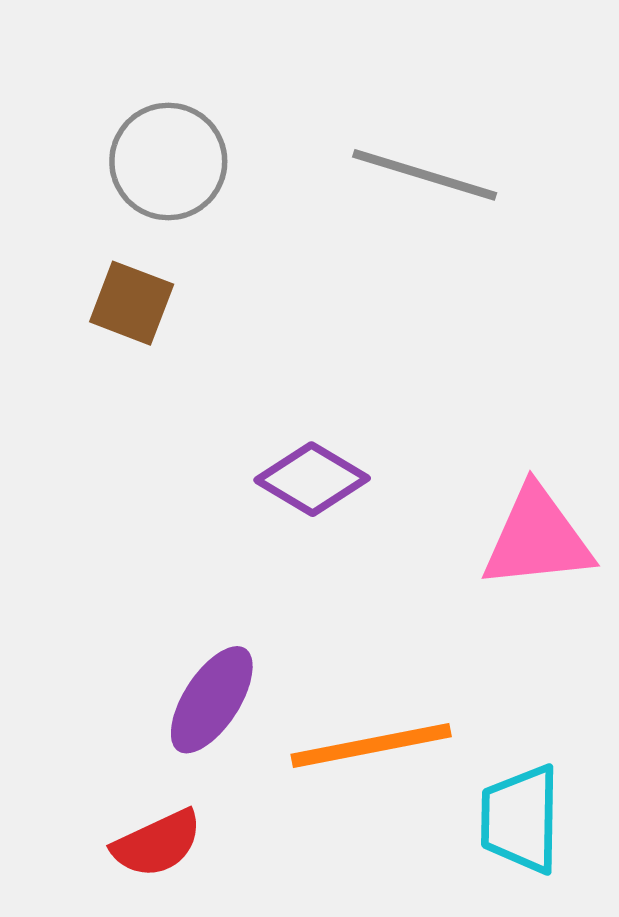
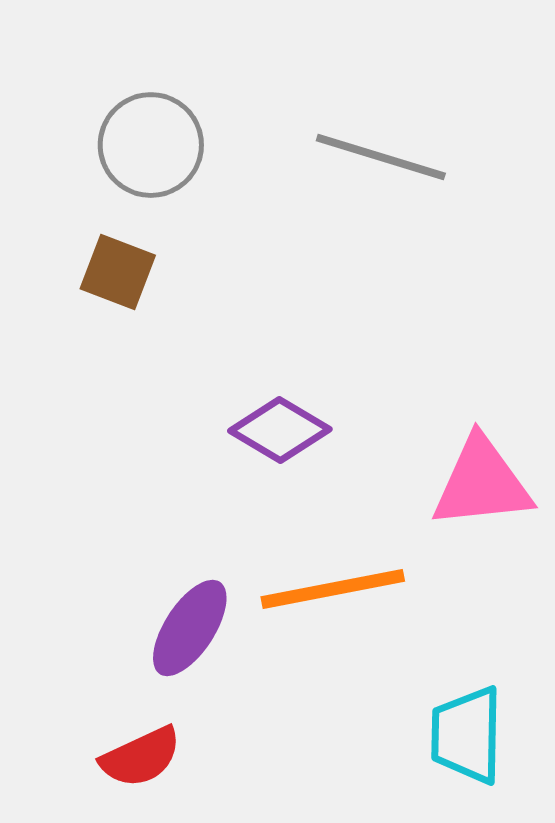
orange line: (371, 745) -> (333, 589), moved

